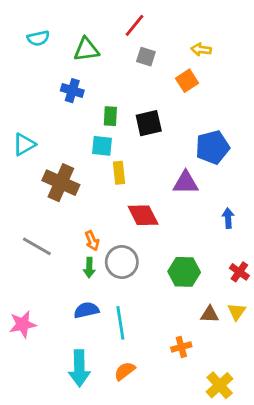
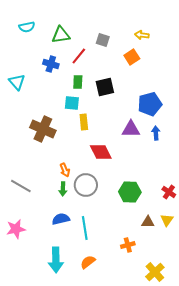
red line: (135, 25) -> (79, 56), moved
cyan triangle: (24, 144) -> (17, 82), moved, turned -42
blue arrow: (228, 218) -> (156, 133), moved
gray line: (37, 246) -> (21, 186), moved

